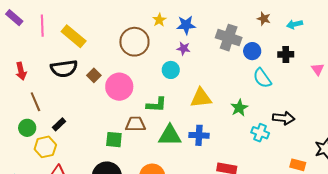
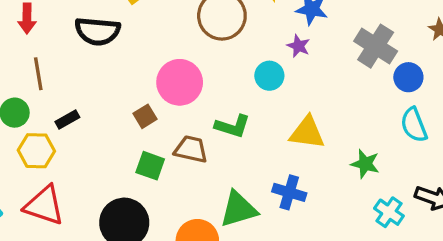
brown square: (94, 75) -> (145, 116), moved
green star: (239, 108) -> (365, 164), turned 30
green triangle: (170, 135) -> (238, 209), moved, turned -30

